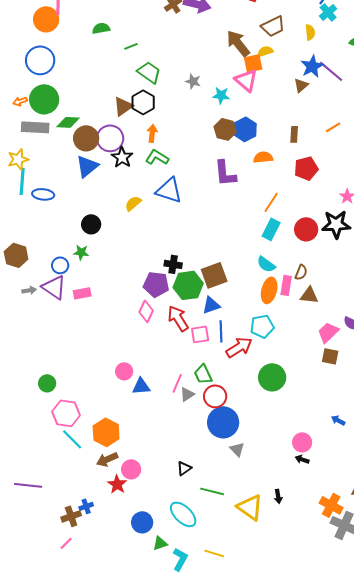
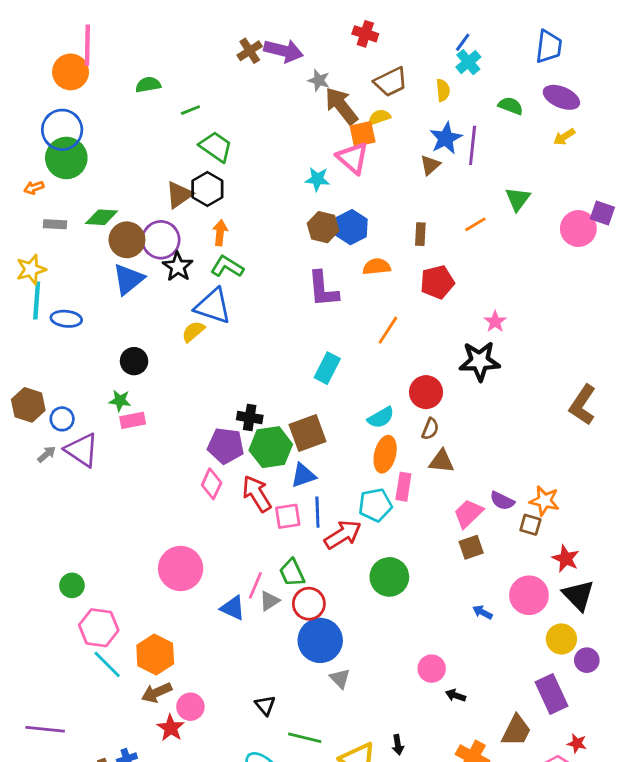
purple line: (331, 71) -> (473, 145), turned 56
gray star: (193, 81) -> (319, 80), moved
green circle: (44, 99) -> (66, 158), moved
gray rectangle: (35, 127) -> (55, 224), size x0.6
blue triangle: (169, 190) -> (213, 306), moved
cyan rectangle: (271, 229) -> (327, 368), moved
red circle: (306, 229) -> (426, 392), moved
cyan semicircle: (266, 264) -> (381, 418), turned -66
blue circle: (60, 265) -> (62, 419), moved
pink rectangle: (286, 285) -> (403, 487), moved
gray arrow: (29, 290) -> (47, 454), turned -32
pink rectangle: (82, 293) -> (133, 420), moved
brown square: (330, 356) -> (471, 547), turned -30
pink circle: (124, 371) -> (181, 568), size x1.8
blue triangle: (141, 386) -> (233, 608), moved, turned 30
blue arrow: (338, 420) -> (482, 612), moved
black arrow: (302, 459) -> (456, 695), moved
black triangle: (184, 468) -> (265, 705), turned -35

